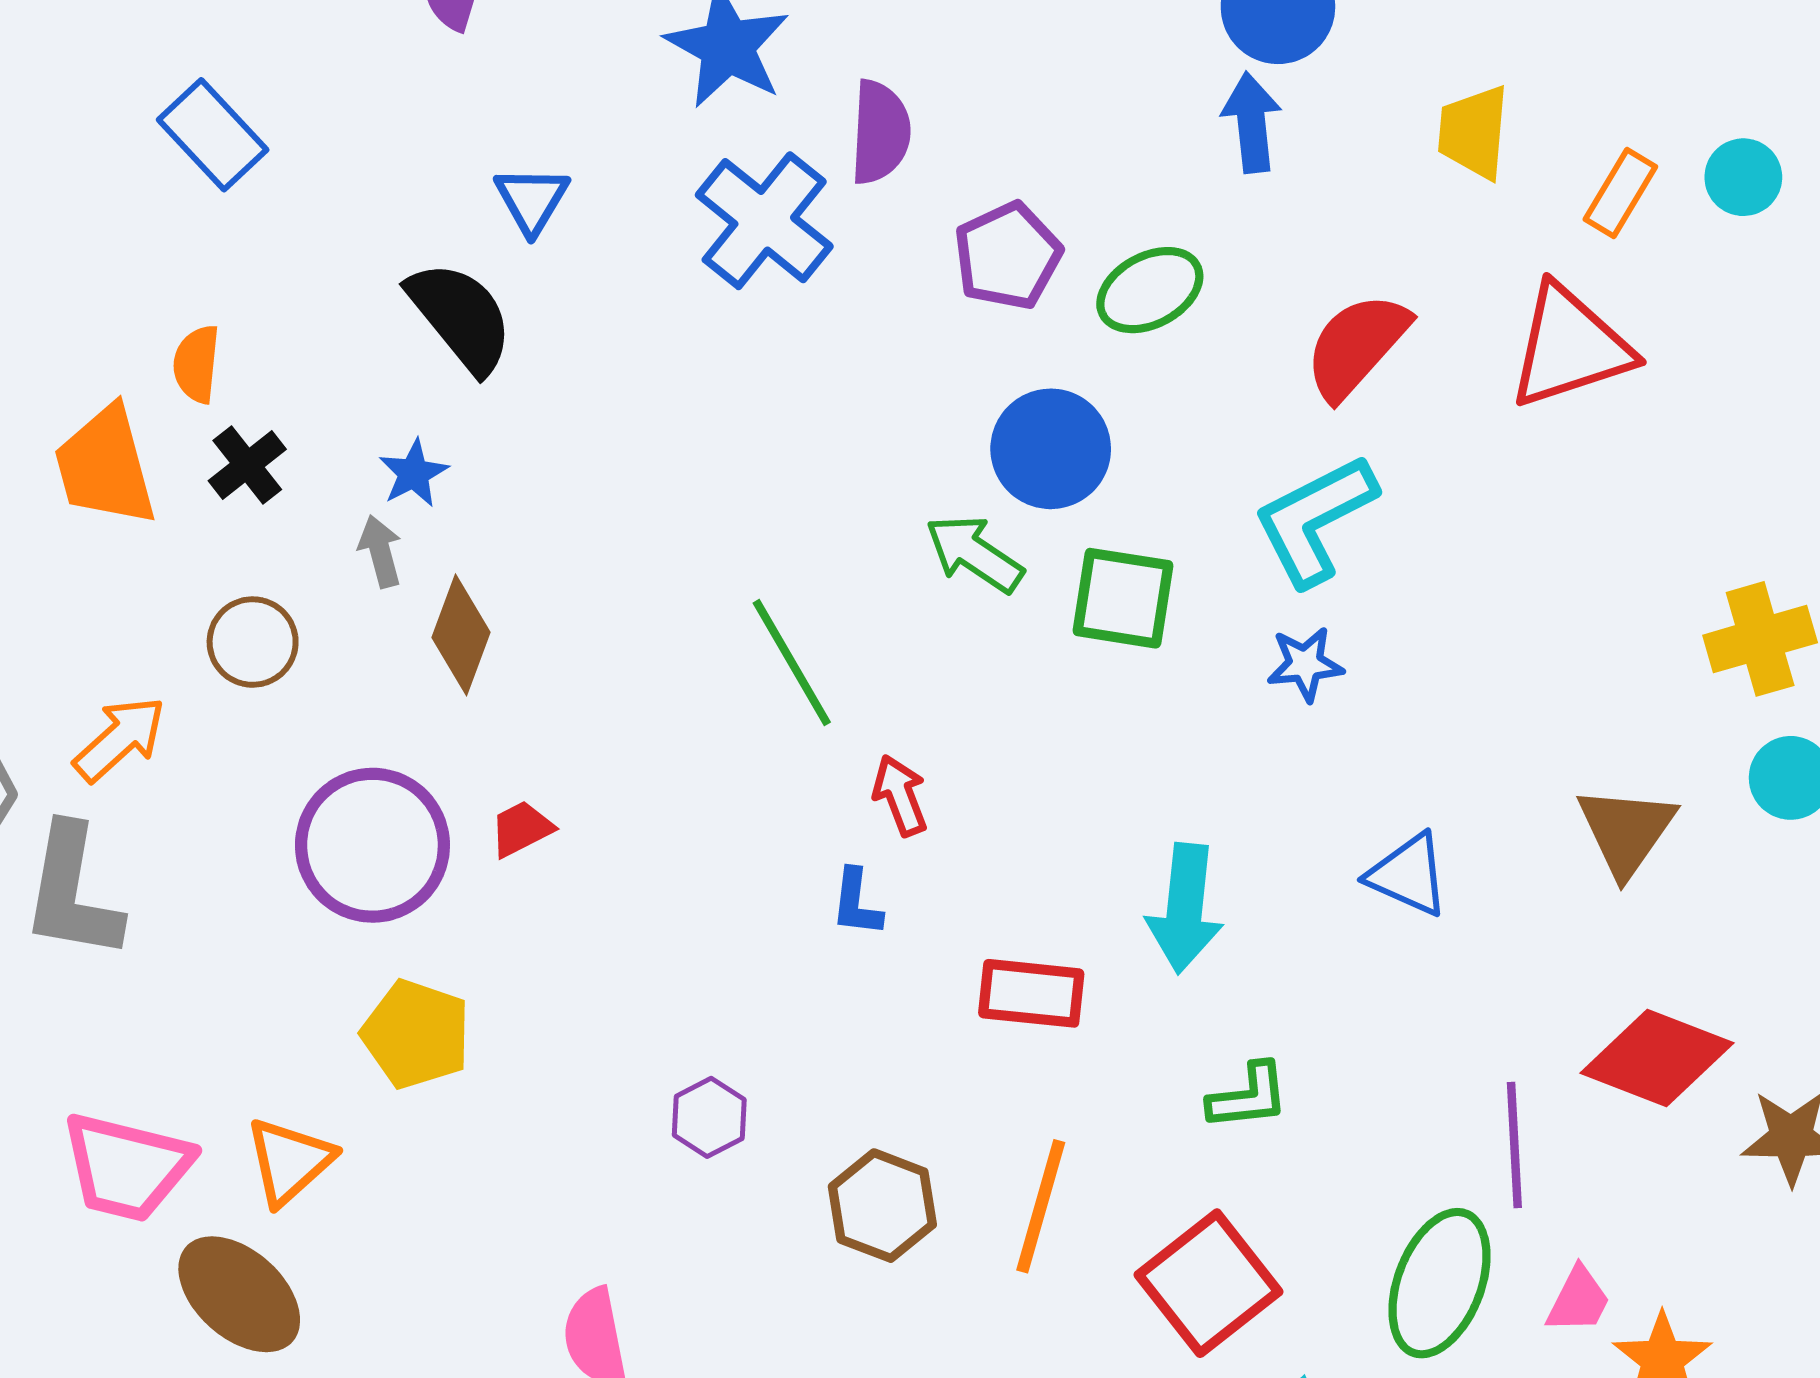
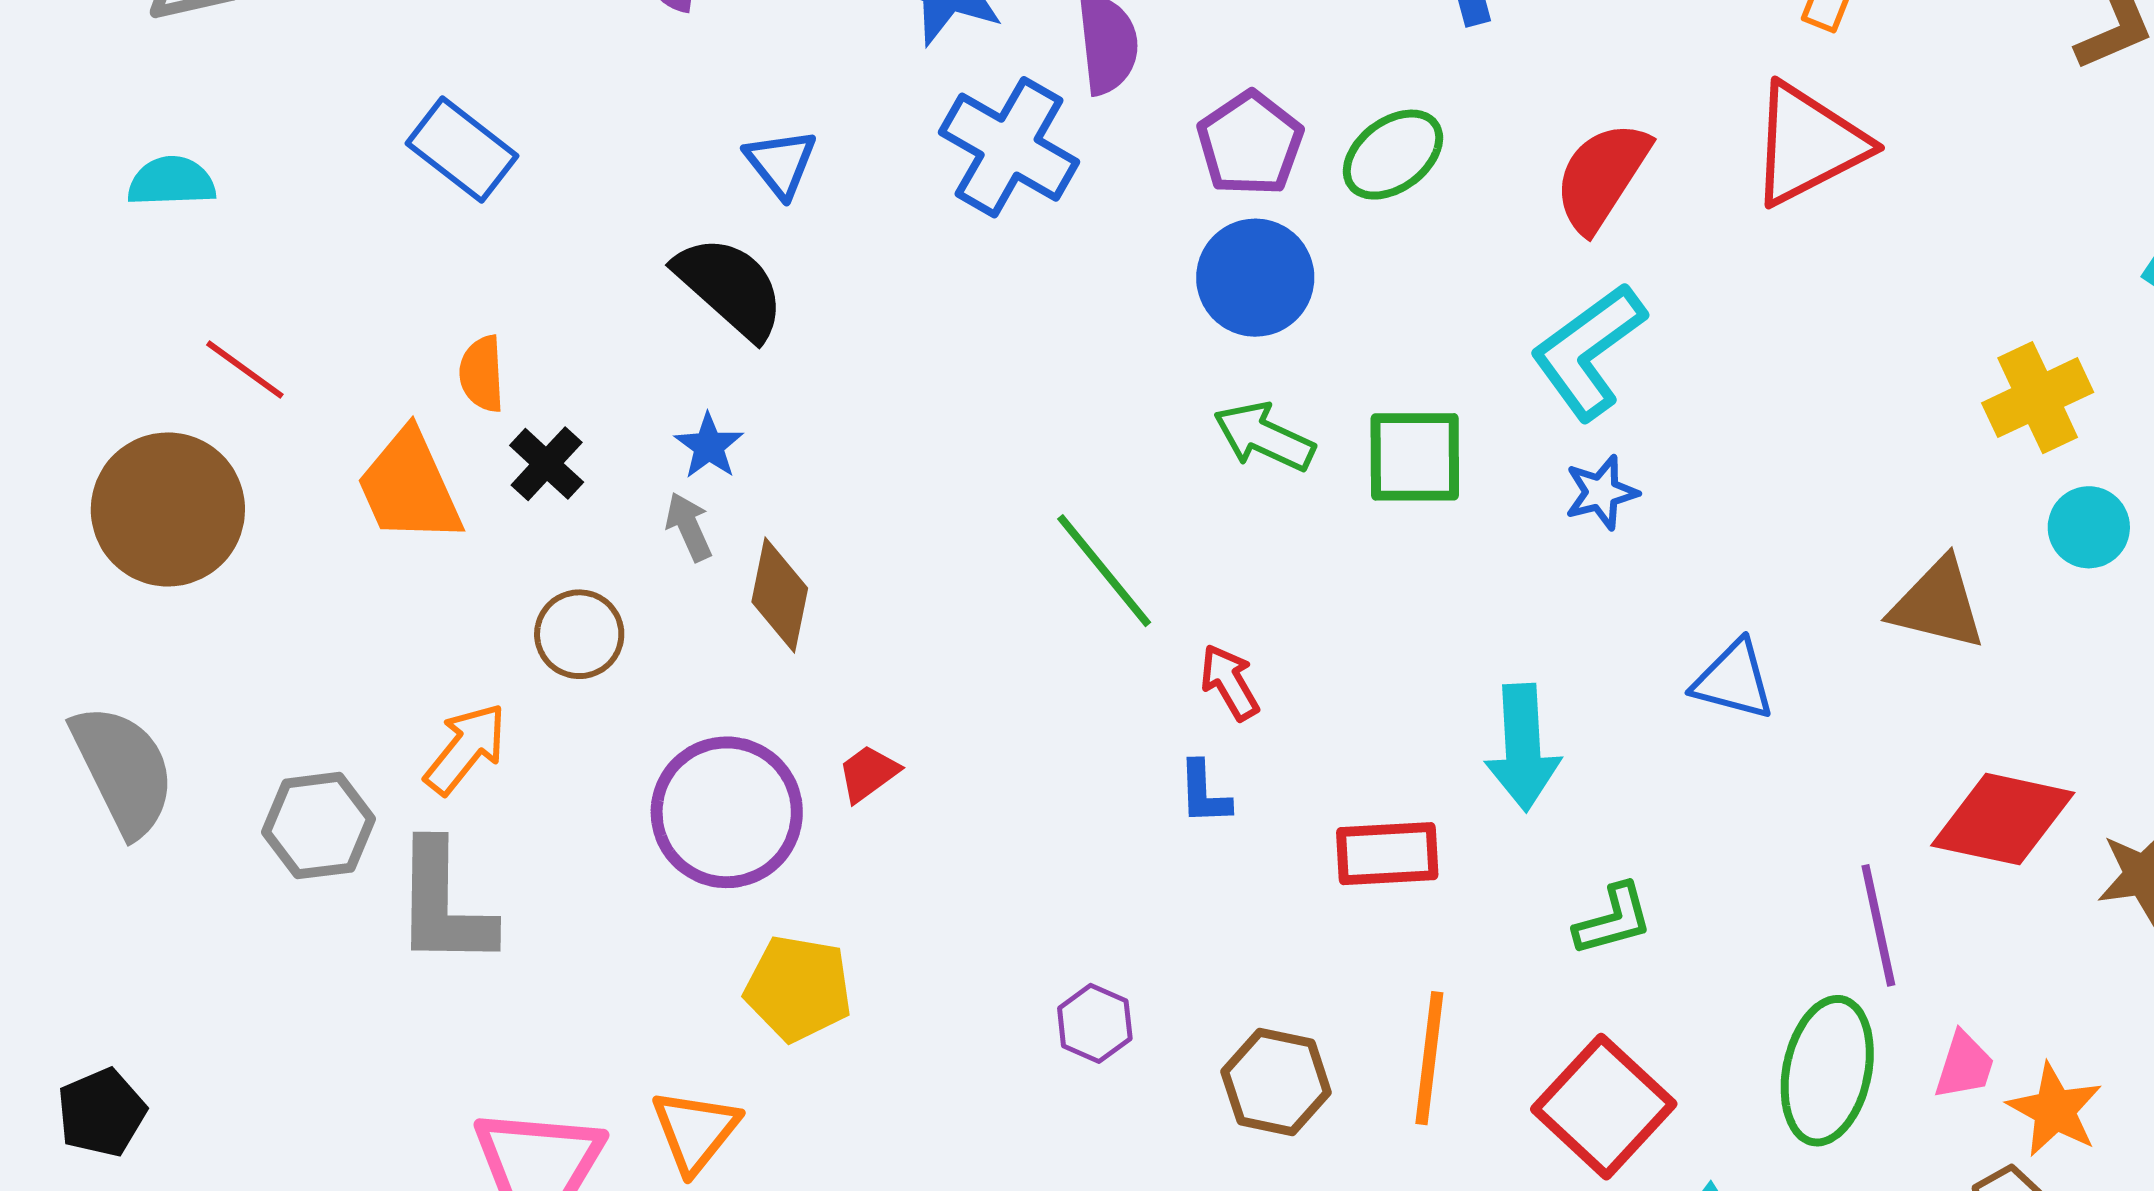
blue circle: (1051, 449) -> (1255, 278), moved
brown triangle: (1626, 831) -> (1938, 604), turned -42

